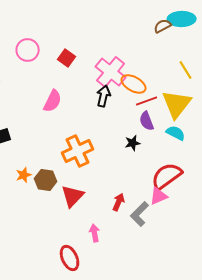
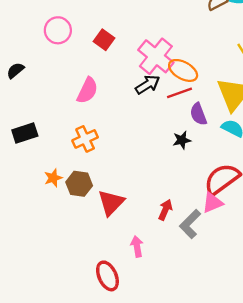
black arrow: (104, 96) -> (148, 85), turned 45
red line: (147, 101) -> (179, 93), moved
orange cross: (78, 151) -> (85, 139), moved, size x0.7

